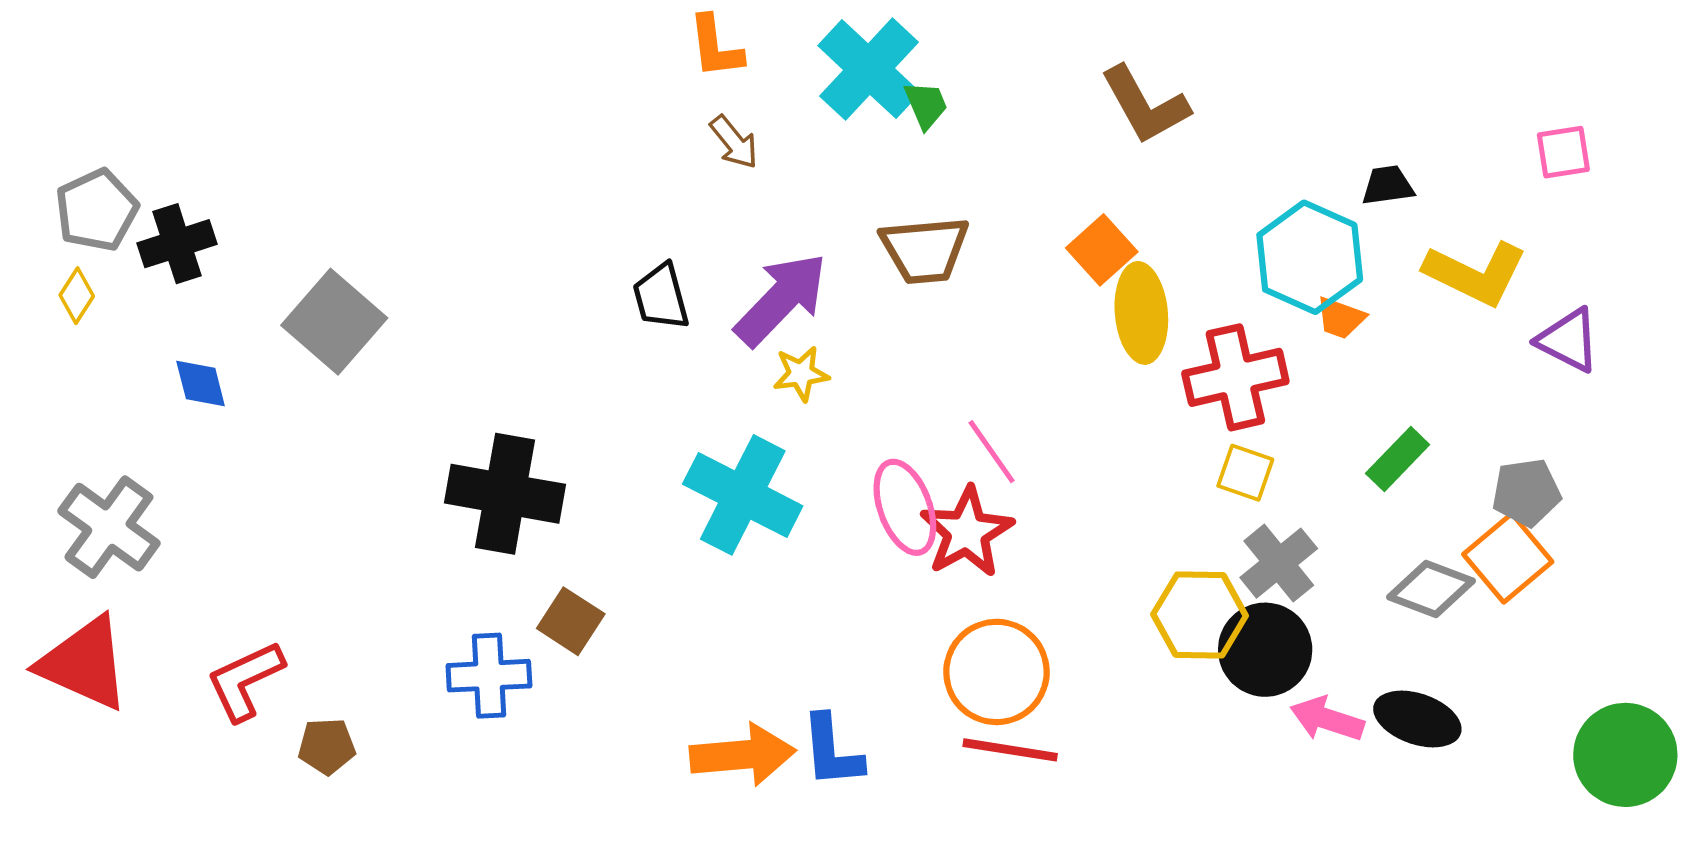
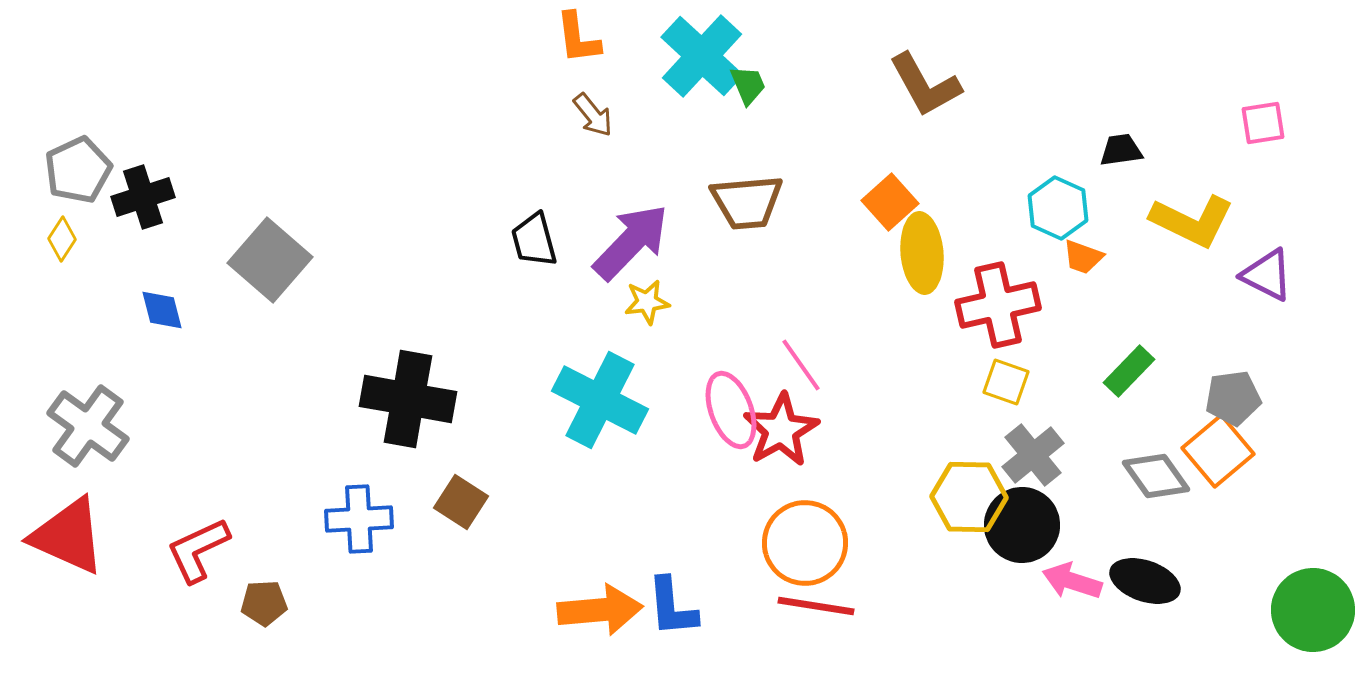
cyan hexagon: (1310, 257) -> (1058, 208), size x0.7
gray diamond: (1431, 589) -> (1156, 476), turned 34
blue cross: (489, 676) -> (359, 519), moved

